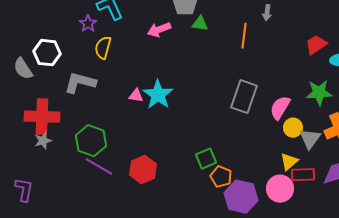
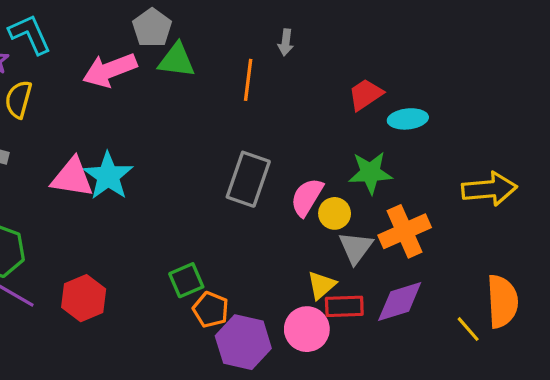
green triangle: (200, 24) -> (176, 60), size x1.4
pink arrow: (159, 30) -> (110, 70), size x1.4
pink triangle: (136, 96) -> (72, 178), size x1.8
yellow circle: (293, 128) -> (335, 213), moved

